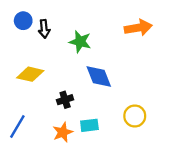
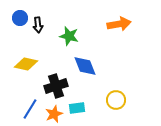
black cross: (65, 100) -> (56, 86), size x1.6
blue line: (17, 126) -> (30, 109), moved

